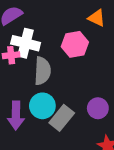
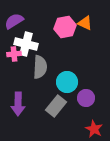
pink hexagon: (75, 44) -> (65, 27), moved
cyan circle: (42, 106) -> (67, 82), moved

